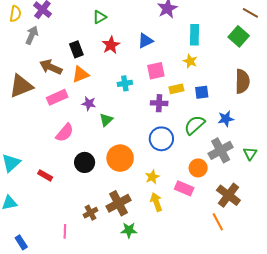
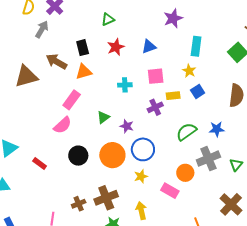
blue square: (202, 92) -> (198, 91), moved, turned -32
pink rectangle: (57, 97) -> (72, 100), moved, turned -36
purple cross: (159, 103) -> (155, 107), turned -35
purple star: (89, 104) -> (127, 126), moved
blue circle: (161, 139) -> (143, 149), moved
brown cross: (228, 195) -> (231, 204), moved
yellow arrow: (156, 202) -> (141, 211), moved

